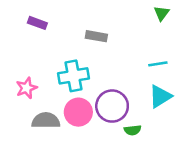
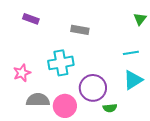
green triangle: (161, 13) -> (140, 19), moved
pink circle: (78, 112) -> (65, 106), moved

